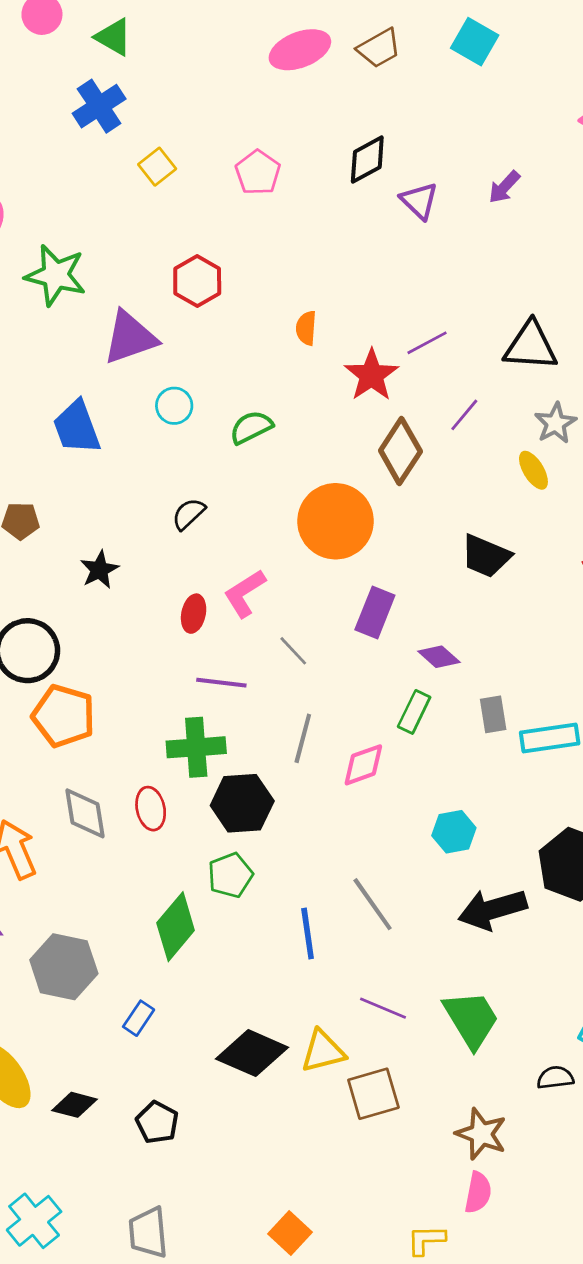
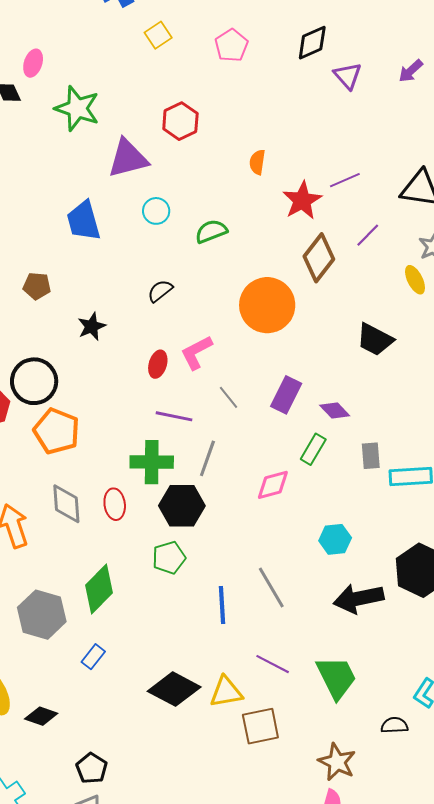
purple rectangle: (375, 612) -> (286, 395), moved
gray line: (303, 738) -> (207, 458), moved
green diamond: (176, 927) -> (99, 589), moved
black pentagon: (157, 1122) -> (92, 768), moved

